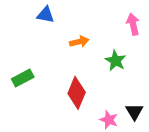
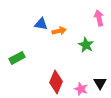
blue triangle: (46, 15) -> (41, 24), moved
red diamond: (77, 93) -> (56, 82), moved

